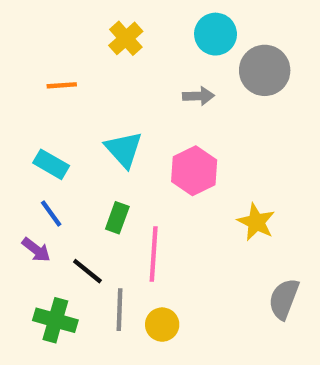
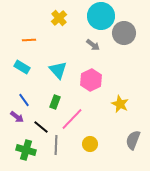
cyan circle: (216, 34) -> (101, 16), size x1.4
gray arrow: (198, 96) -> (93, 45), turned 40
cyan rectangle: (51, 164) -> (22, 67), moved
pink line: (154, 254) -> (72, 119), turned 40
yellow circle: (162, 325) -> (90, 144), moved

